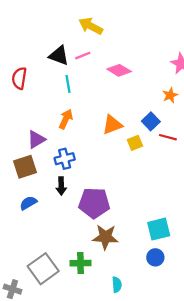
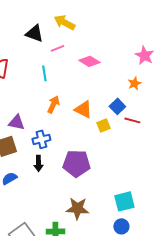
black triangle: (59, 56) -> (34, 33), moved
orange arrow: (66, 119) -> (53, 104), moved
orange triangle: (112, 125) -> (83, 109), turned 48
purple triangle: (36, 139) -> (16, 122), turned 42
purple pentagon: (94, 203) -> (76, 163), moved

